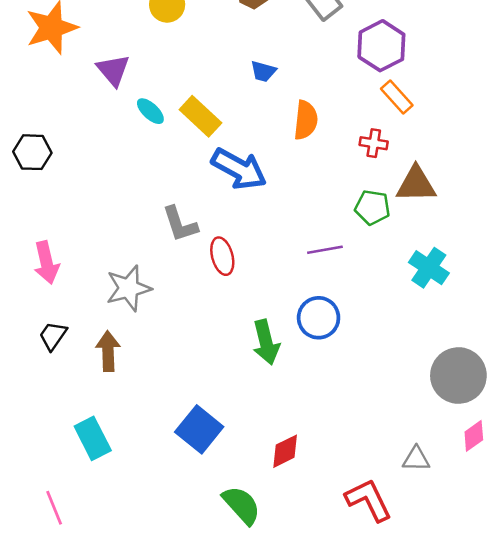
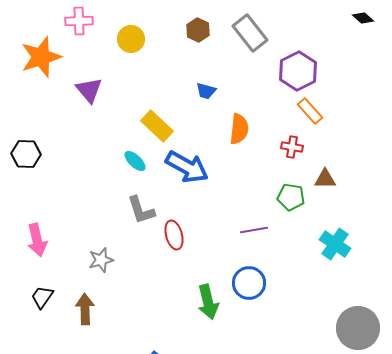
cyan ellipse: (150, 111) -> (135, 161), moved
brown triangle: (416, 184) -> (325, 179), size x0.7
gray star: (129, 288) -> (101, 260), size x0.7

